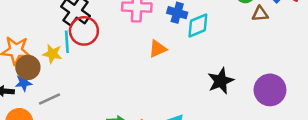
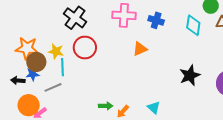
cyan diamond: (198, 26) -> (193, 25), moved, turned -60
red circle: (84, 31) -> (85, 48), moved
cyan line: (67, 42) -> (62, 67), moved

